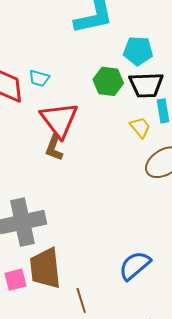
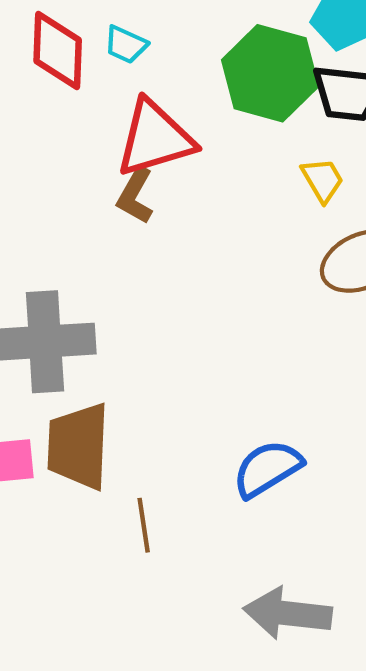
green hexagon: (108, 81) -> (270, 73), size x1.5
red triangle: (59, 120) -> (155, 138), turned 42

